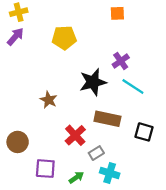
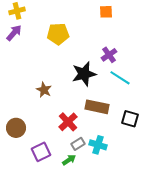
gray rectangle: (96, 153) -> (78, 144), moved
purple square: (45, 169) -> (41, 152), turned -30
cyan cross: (110, 173) -> (98, 145), moved

